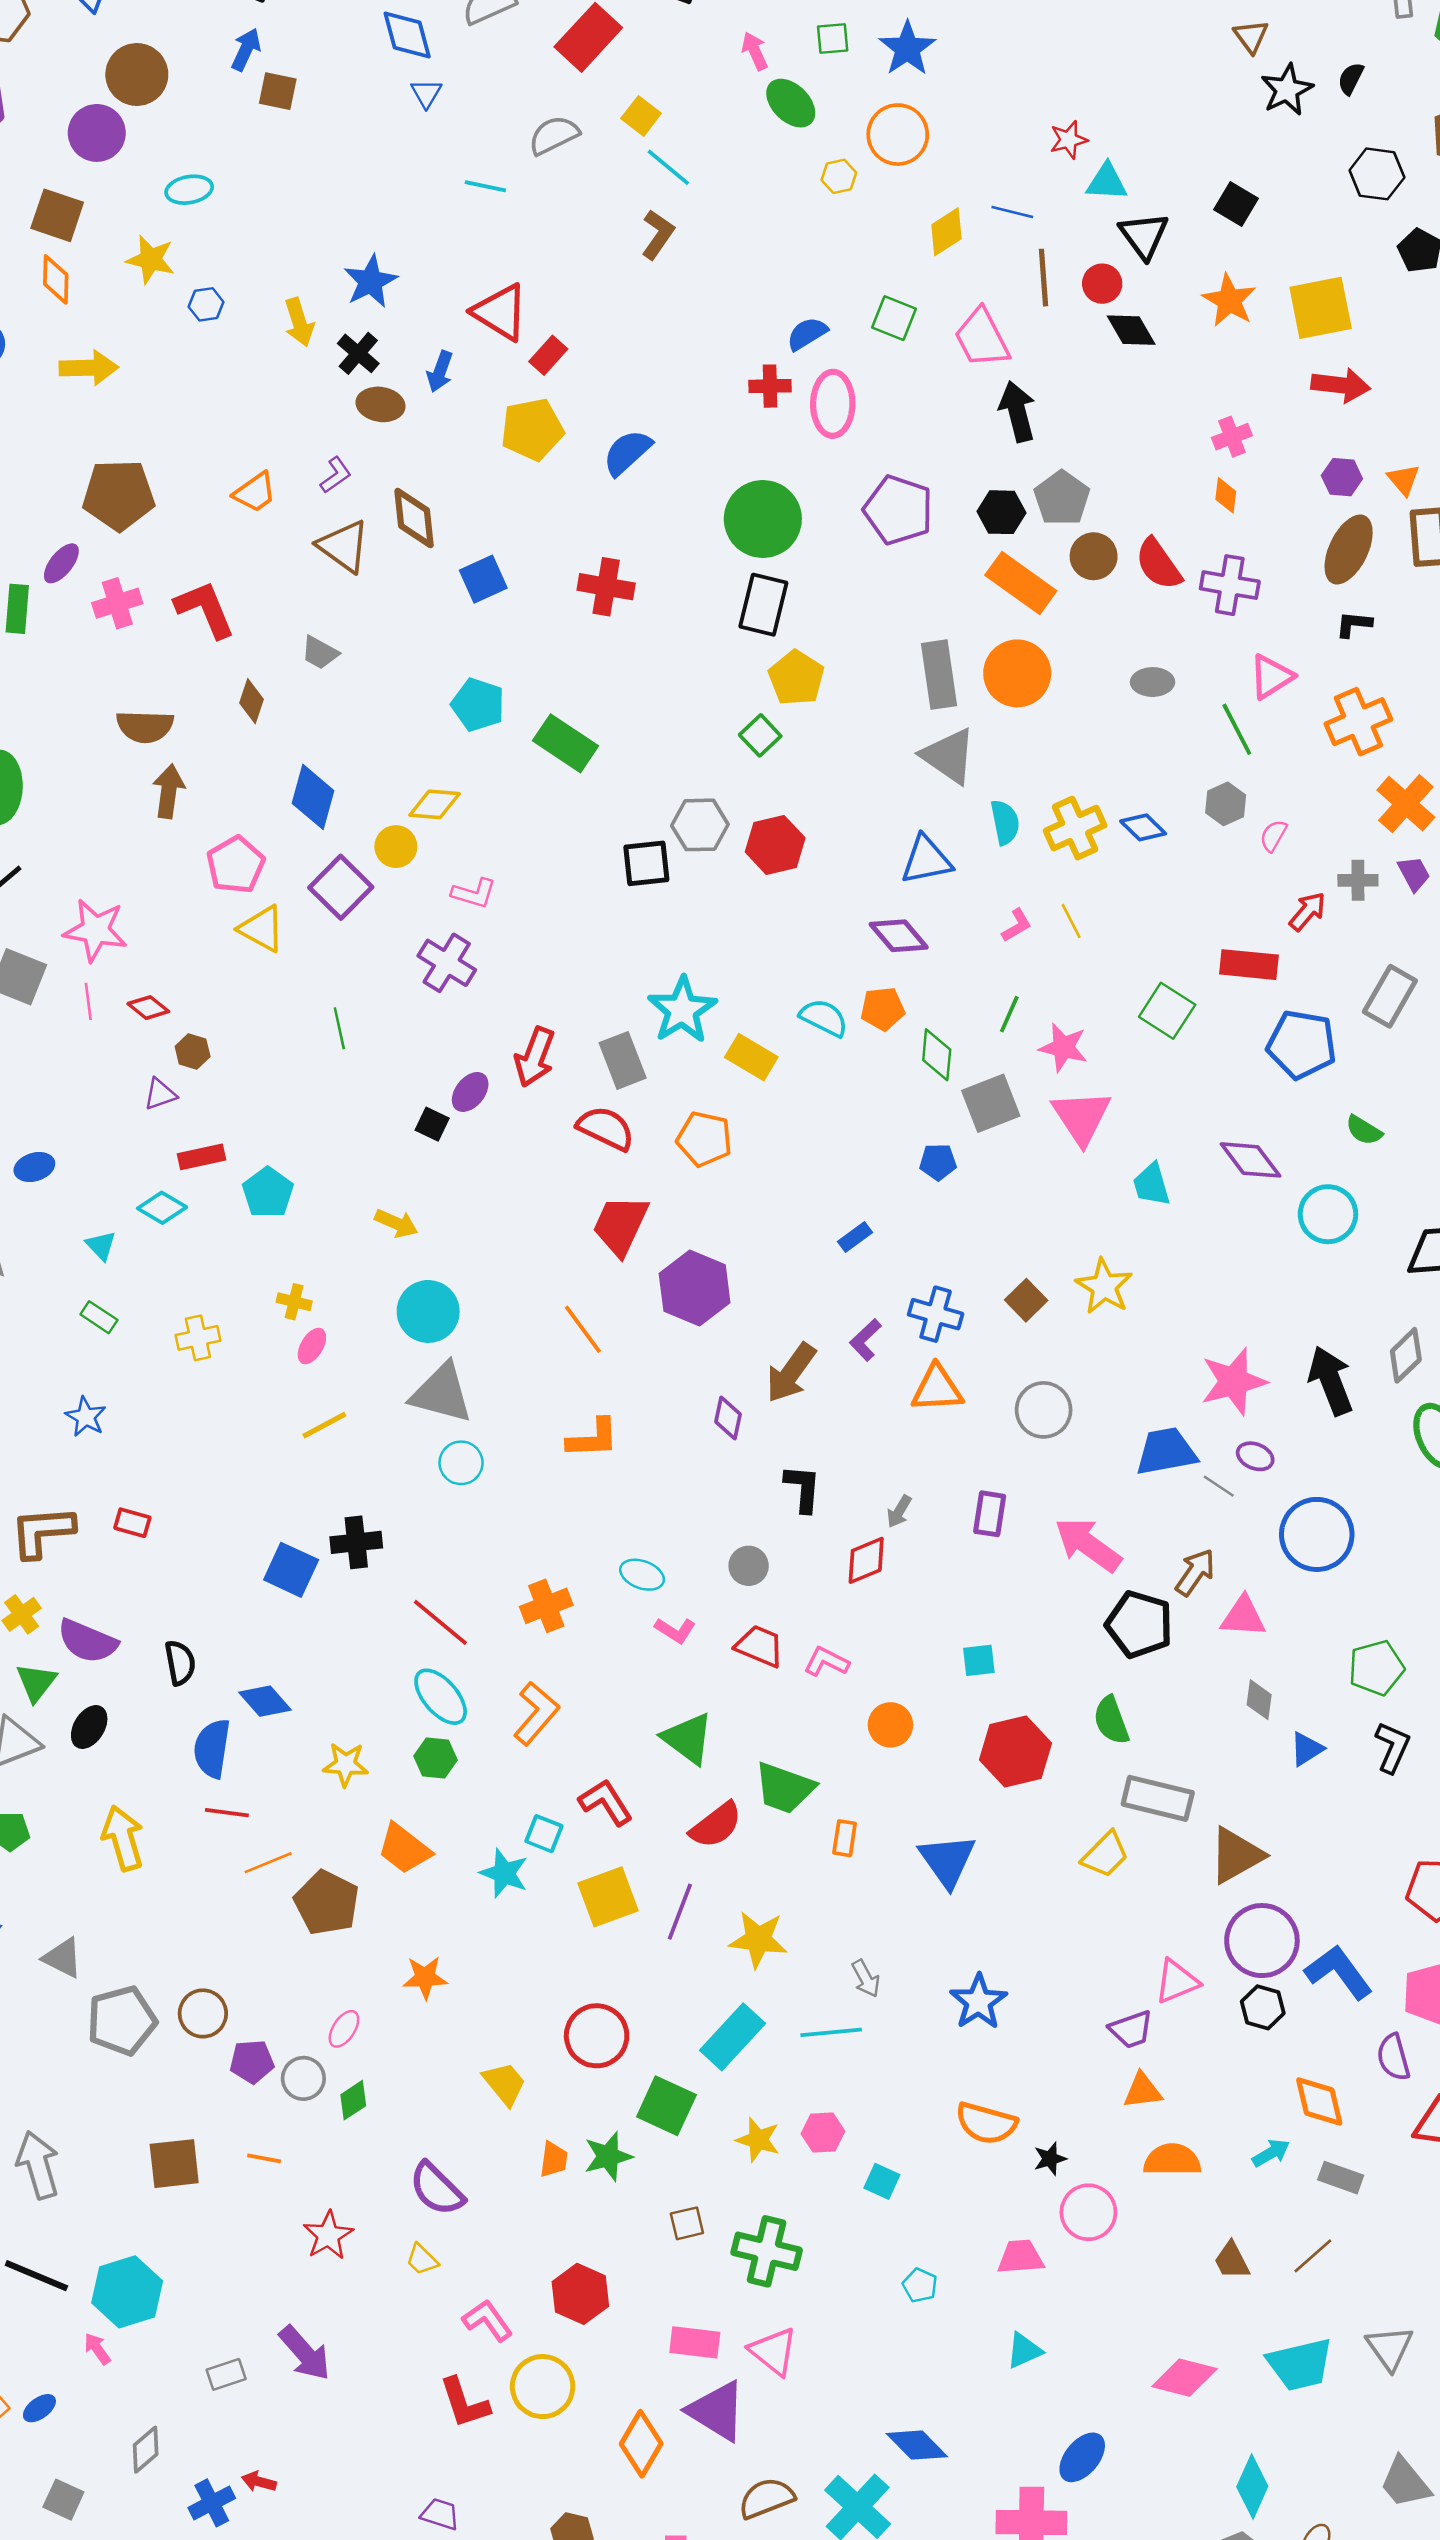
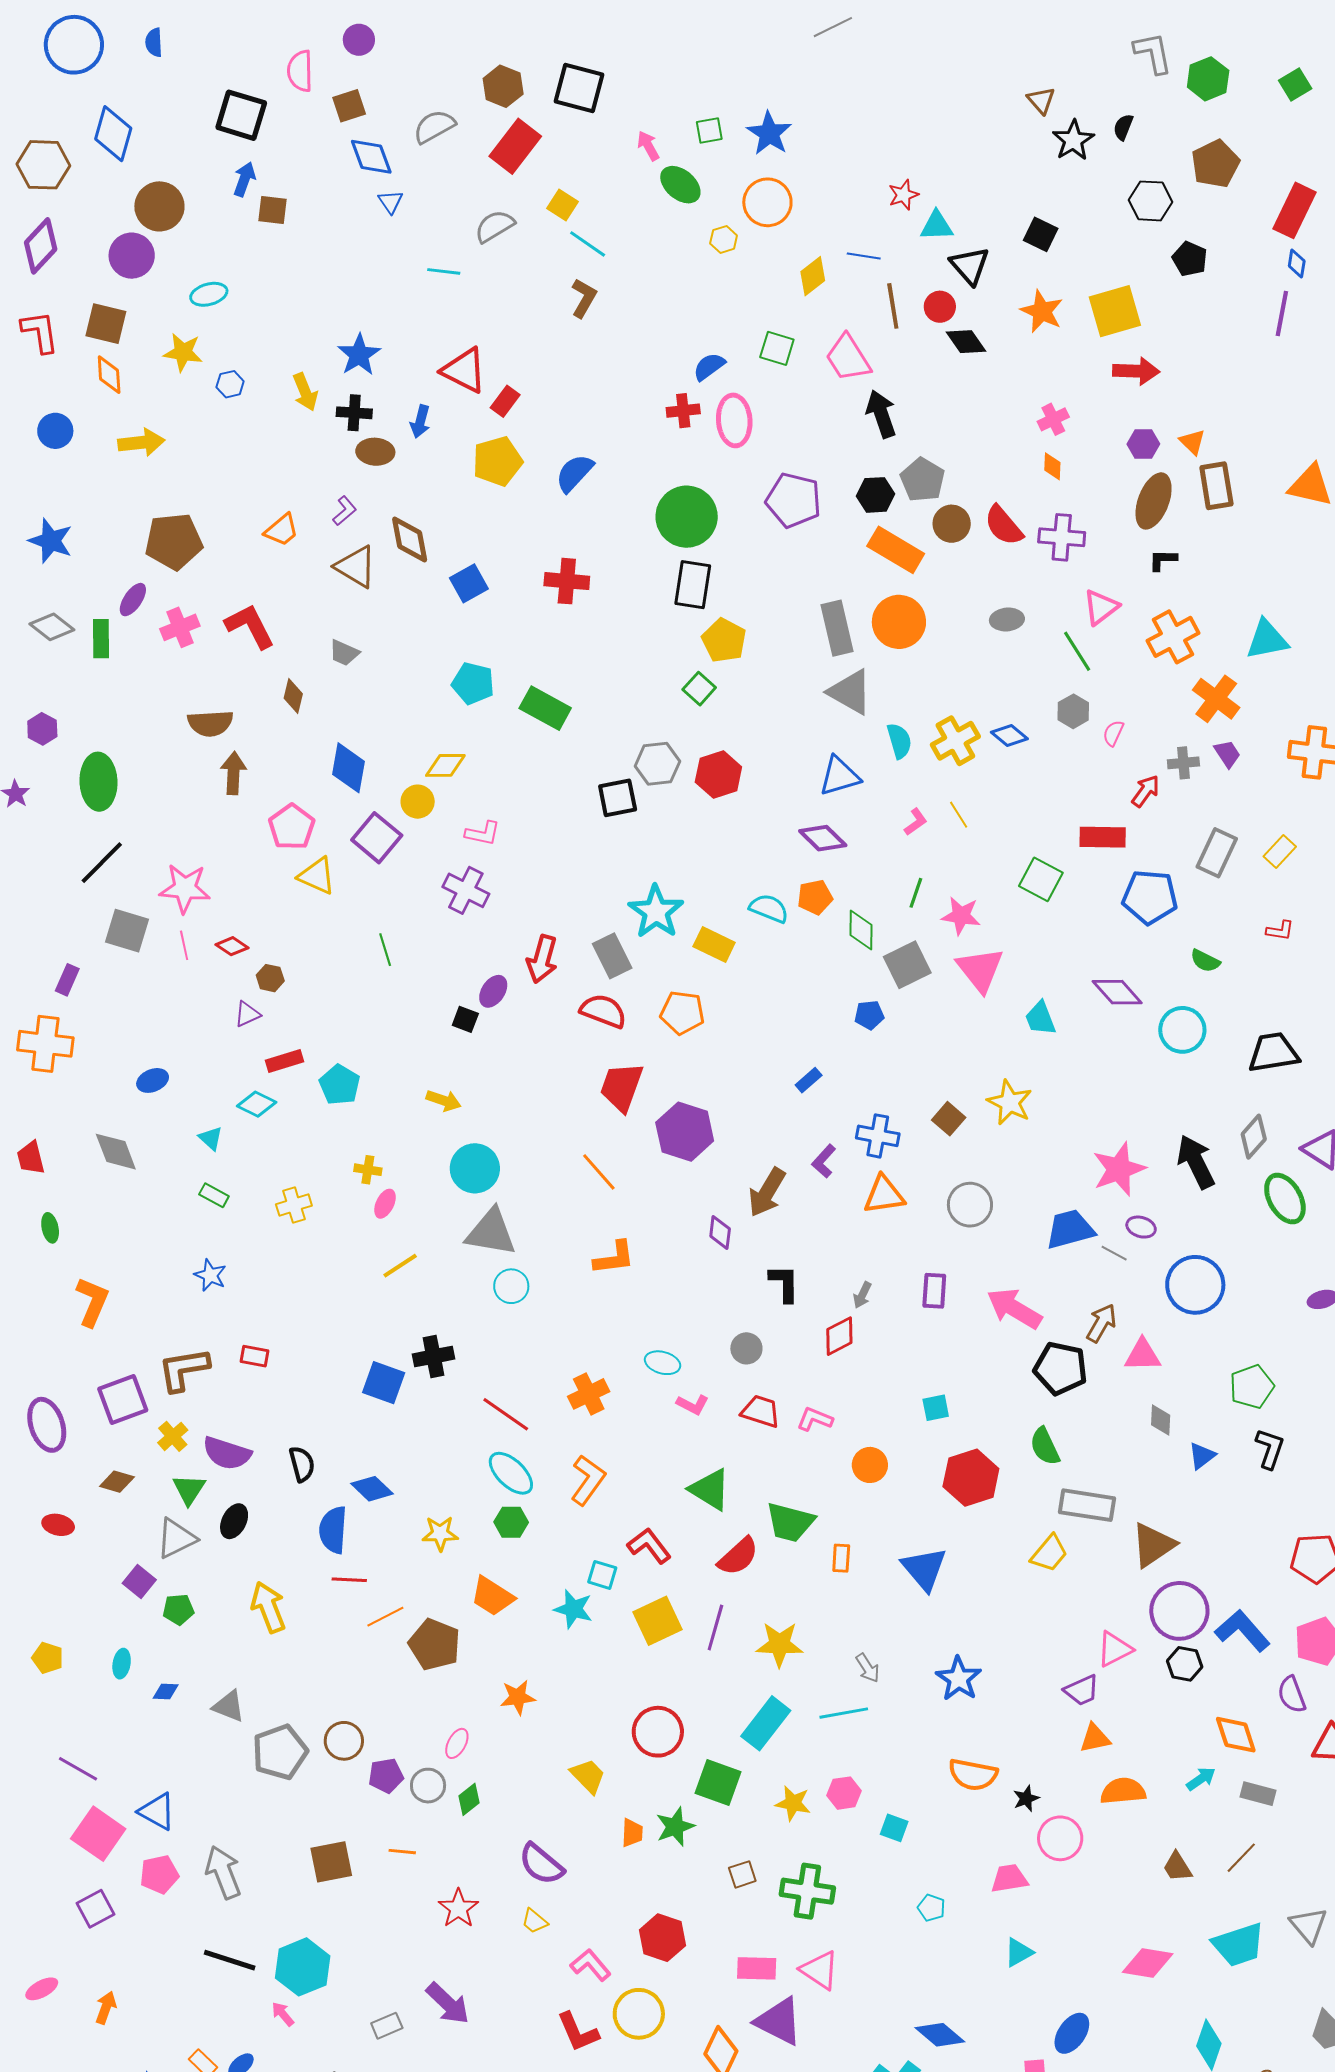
black cross: (358, 353) -> (354, 413), turned -32

